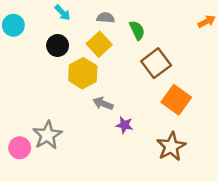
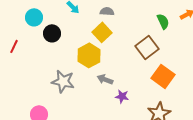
green semicircle: (137, 30) -> (163, 21), moved
black circle: (58, 45) -> (52, 33), moved
gray star: (47, 135) -> (63, 81), moved, turned -30

